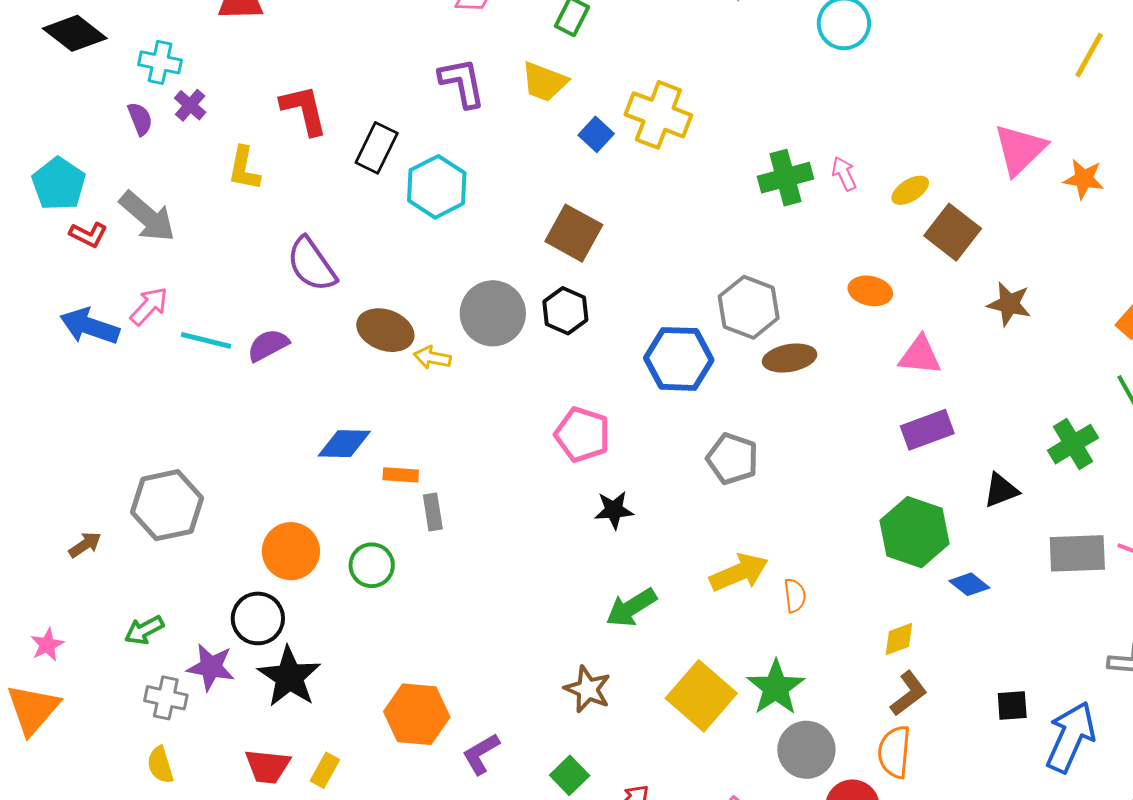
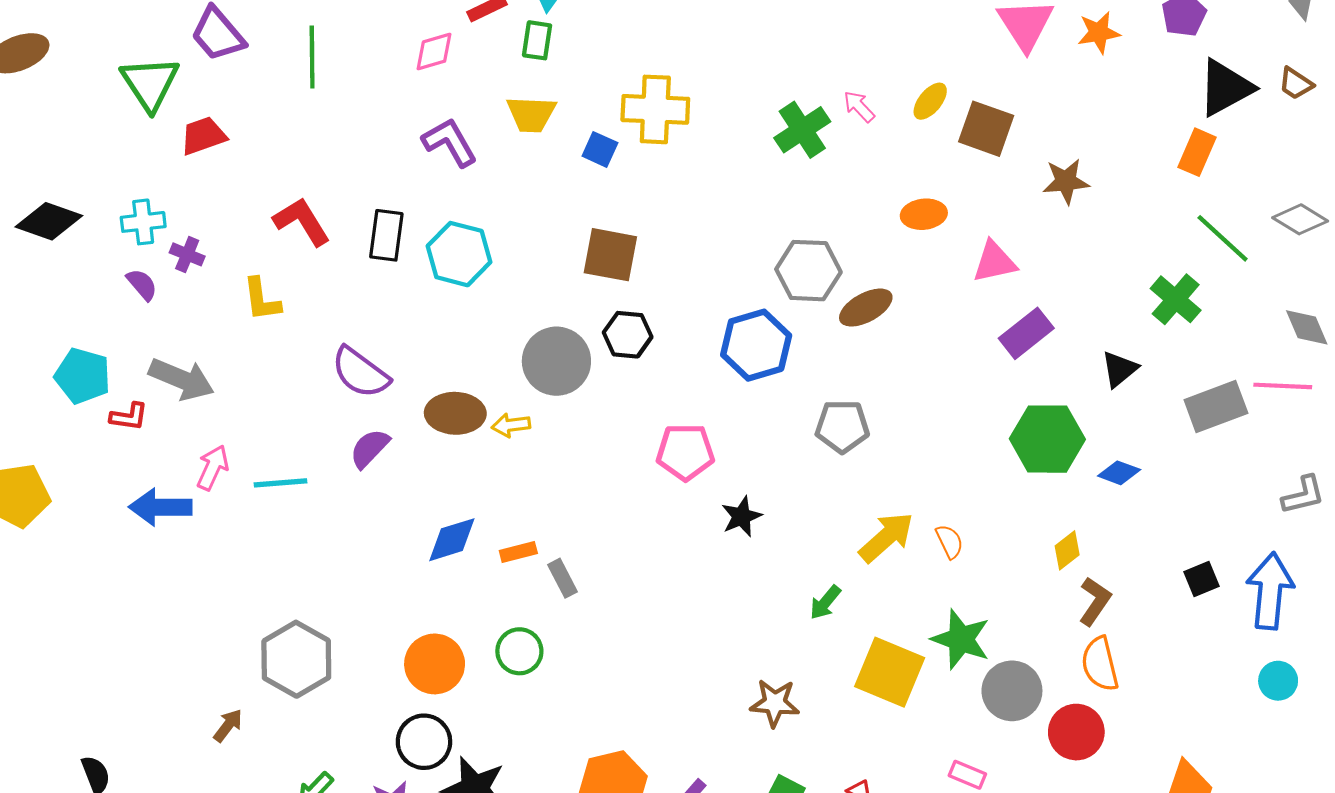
purple semicircle: (268, 345) -> (370, 448), moved
green arrow: (631, 608) -> (825, 602), moved, size x0.7

